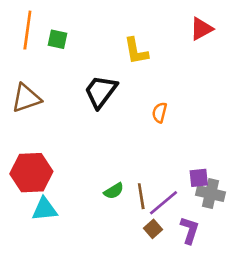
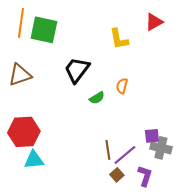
green square: (58, 39) -> (44, 30), size x1.8
yellow L-shape: (136, 51) -> (119, 39), moved
green semicircle: (114, 191) -> (97, 98), moved

